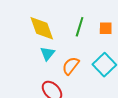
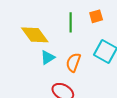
cyan triangle: (47, 54) -> (48, 57), turned 35

